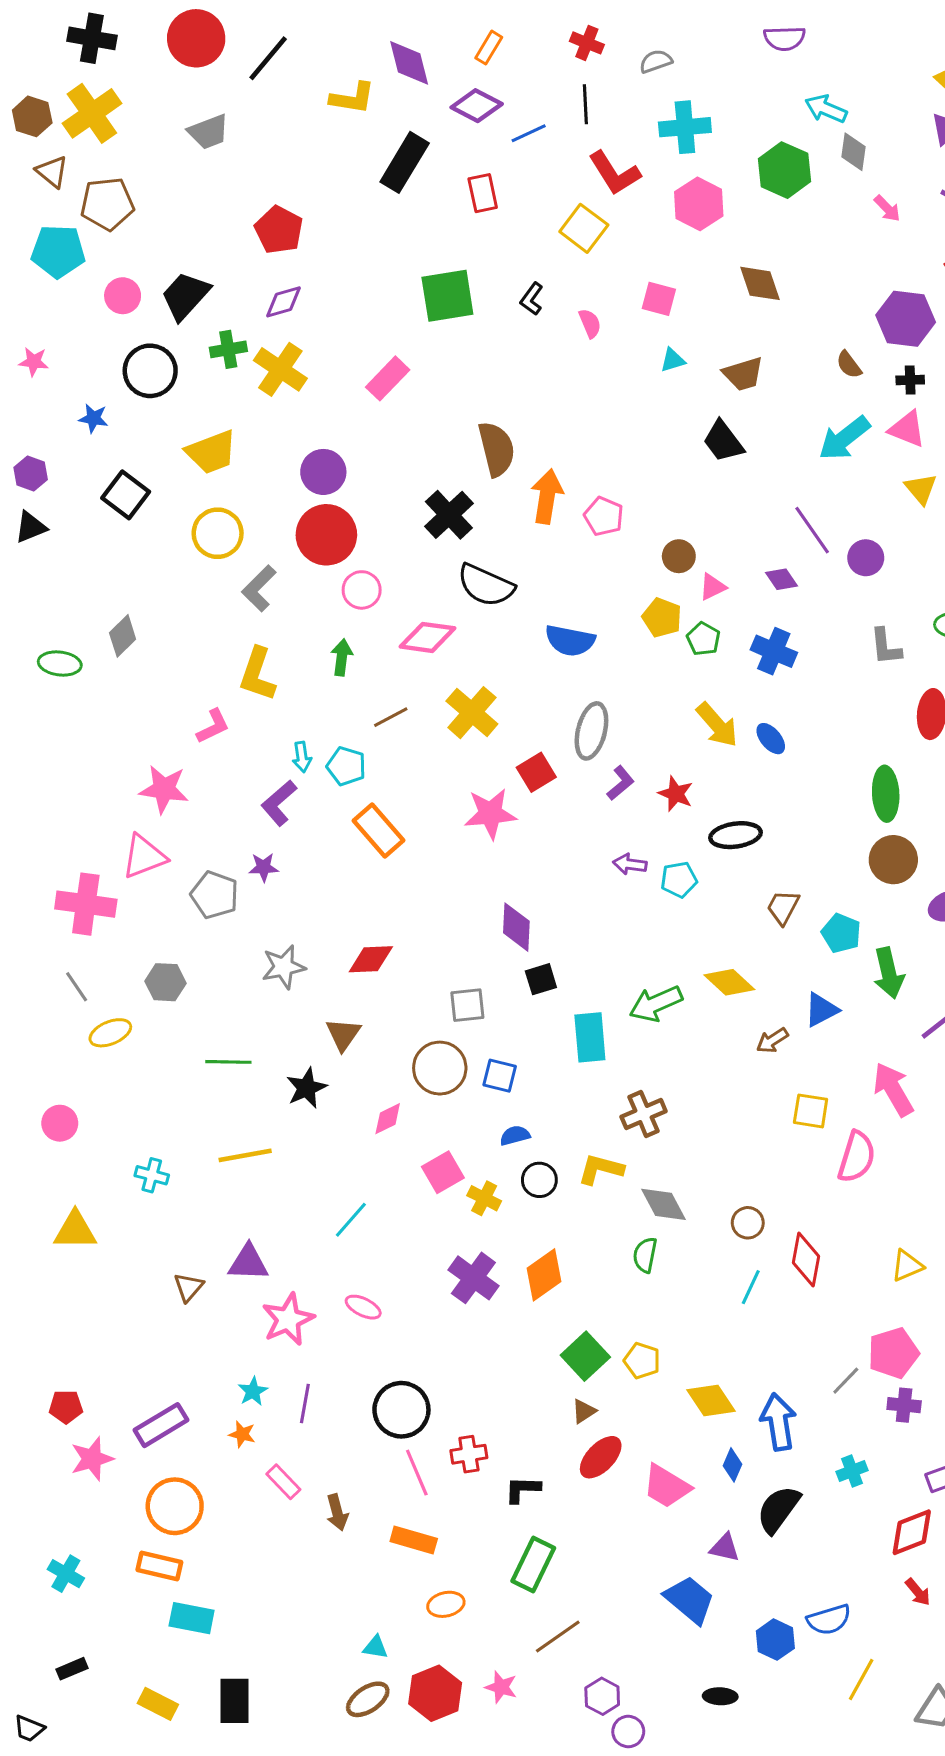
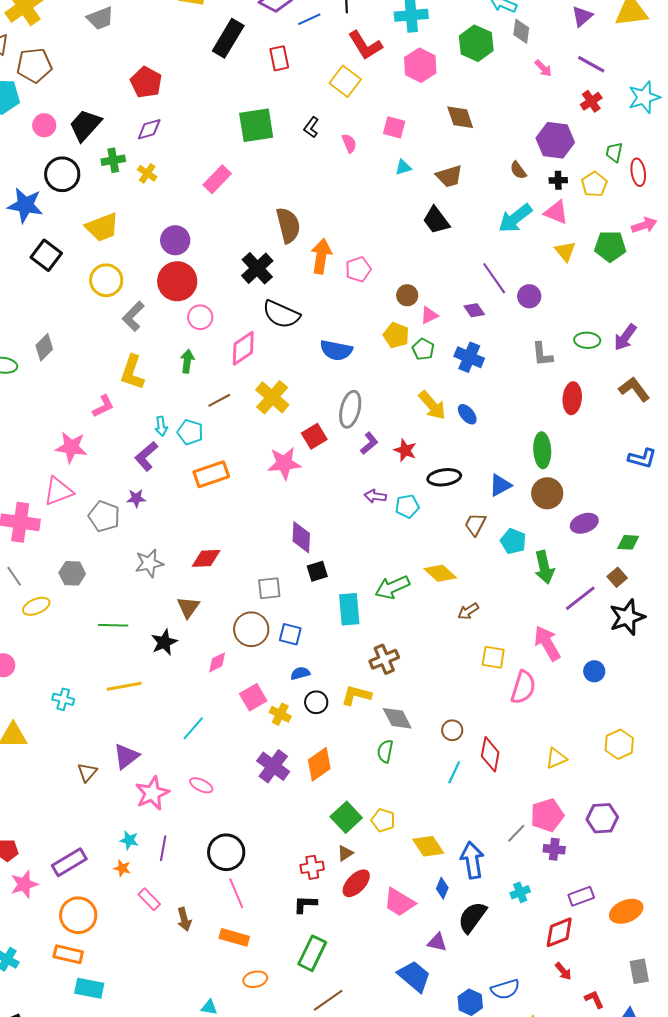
yellow cross: (280, 369) -> (147, 173), size x0.6
blue star: (93, 418) -> (25, 205), size x1.8
pink pentagon: (604, 516) -> (358, 269), turned 30
pink diamond: (428, 637) -> (243, 348), turned -42
orange rectangle: (378, 831) -> (211, 474), turned -68
blue triangle: (821, 1010) -> (500, 485), moved
purple triangle: (248, 1263) -> (126, 756), turned -40
cyan star: (253, 1391) -> (129, 840), turned -30
red cross: (469, 1454) -> (312, 867), moved

